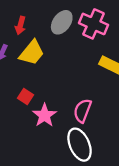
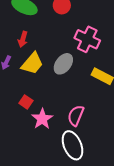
gray ellipse: (62, 22) -> (63, 64), moved

